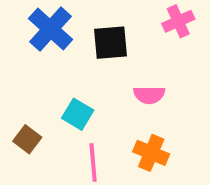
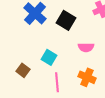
black square: (111, 43) -> (66, 20), turned 36

